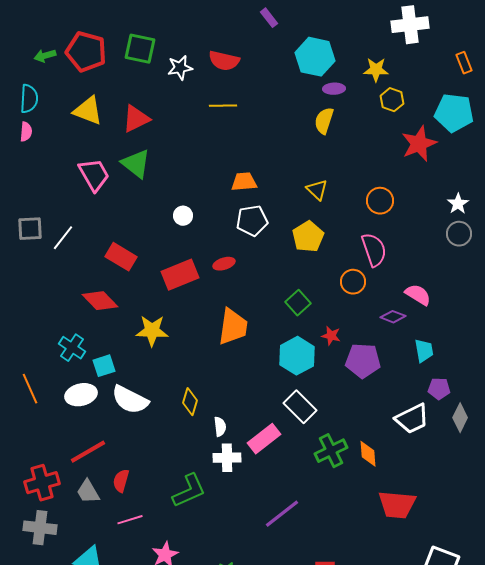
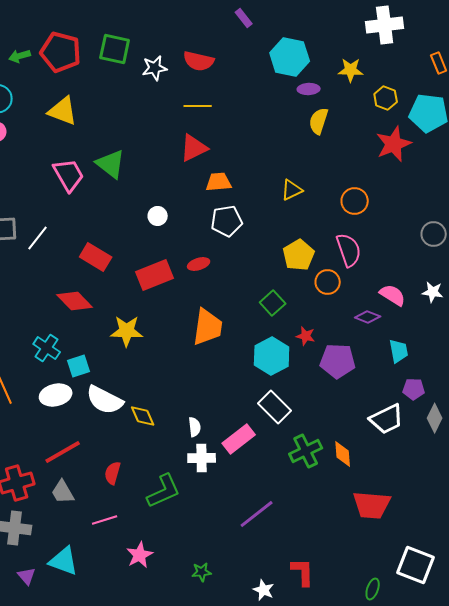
yellow hexagon: (392, 100) -> (386, 98), moved
red triangle: (136, 119) -> (194, 148), moved
yellow semicircle: (324, 121) -> (319, 121), moved
yellow triangle: (317, 190) -> (292, 190), turned 50
white star: (458, 204) -> (433, 292), moved, turned -30
yellow pentagon: (308, 237) -> (299, 255), moved
yellow diamond: (190, 402) -> (143, 416), moved, turned -40
red semicircle: (121, 481) -> (113, 473), moved

